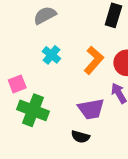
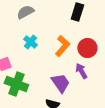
purple trapezoid: (91, 109) -> (60, 83), turned -115

